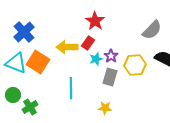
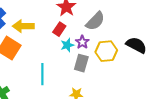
gray semicircle: (152, 30) -> (95, 21), moved
yellow arrow: (67, 47) -> (23, 26), moved

